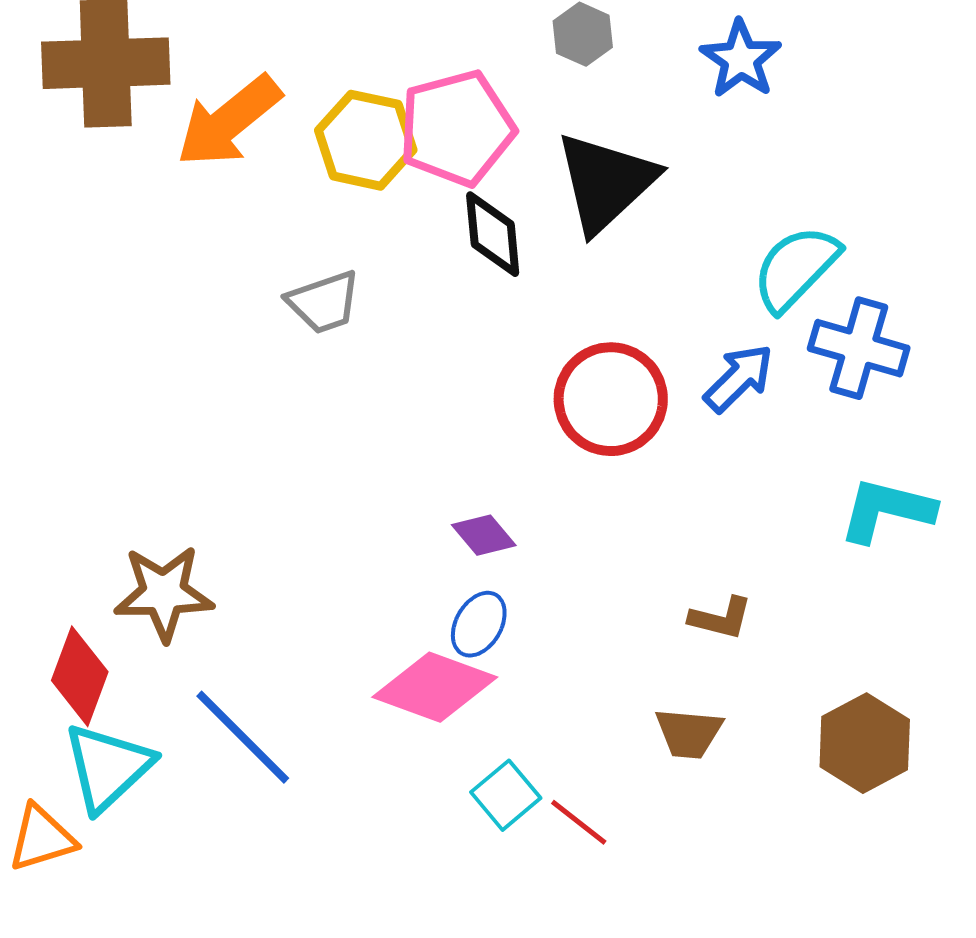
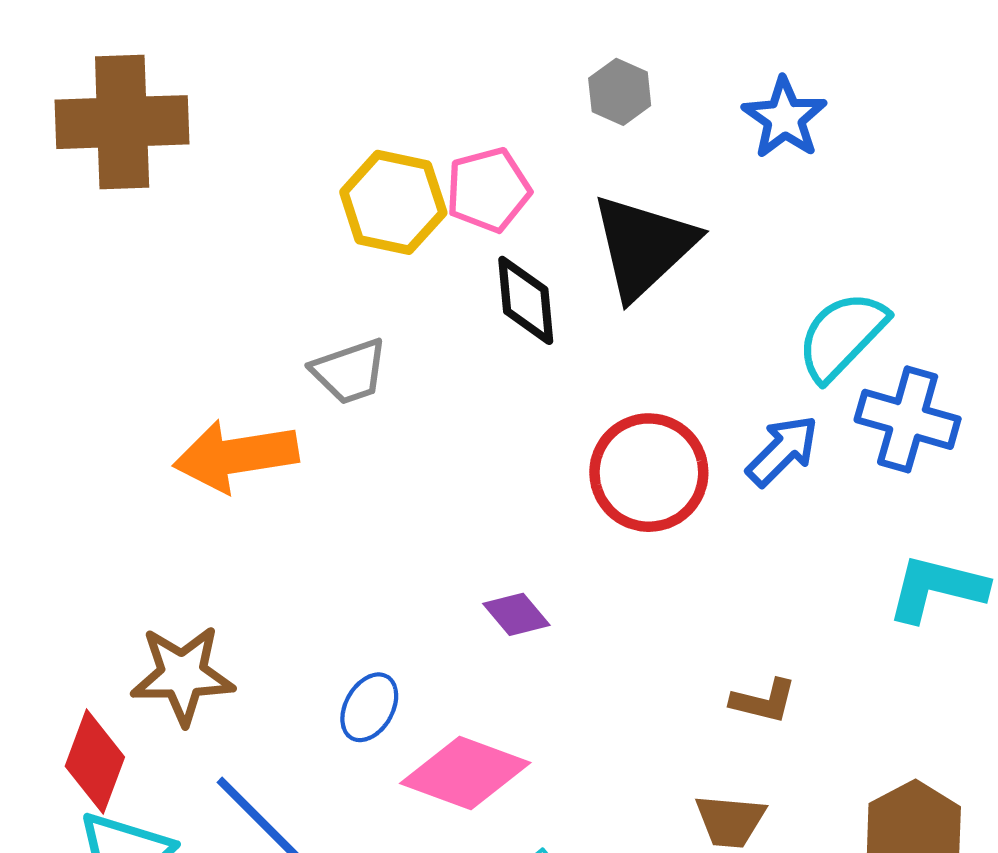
orange arrow: (229, 121) -> (236, 456), moved, turned 30
pink pentagon: (457, 128) -> (488, 190), size x0.7
blue ellipse: (479, 624) -> (369, 707), moved

